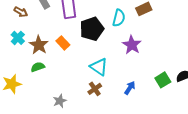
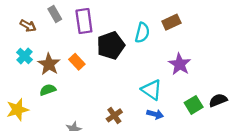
purple star: (132, 45) -> (180, 64), moved
cyan triangle: (99, 67) -> (152, 90), moved
blue arrow: (130, 88) -> (155, 114), turned 72

